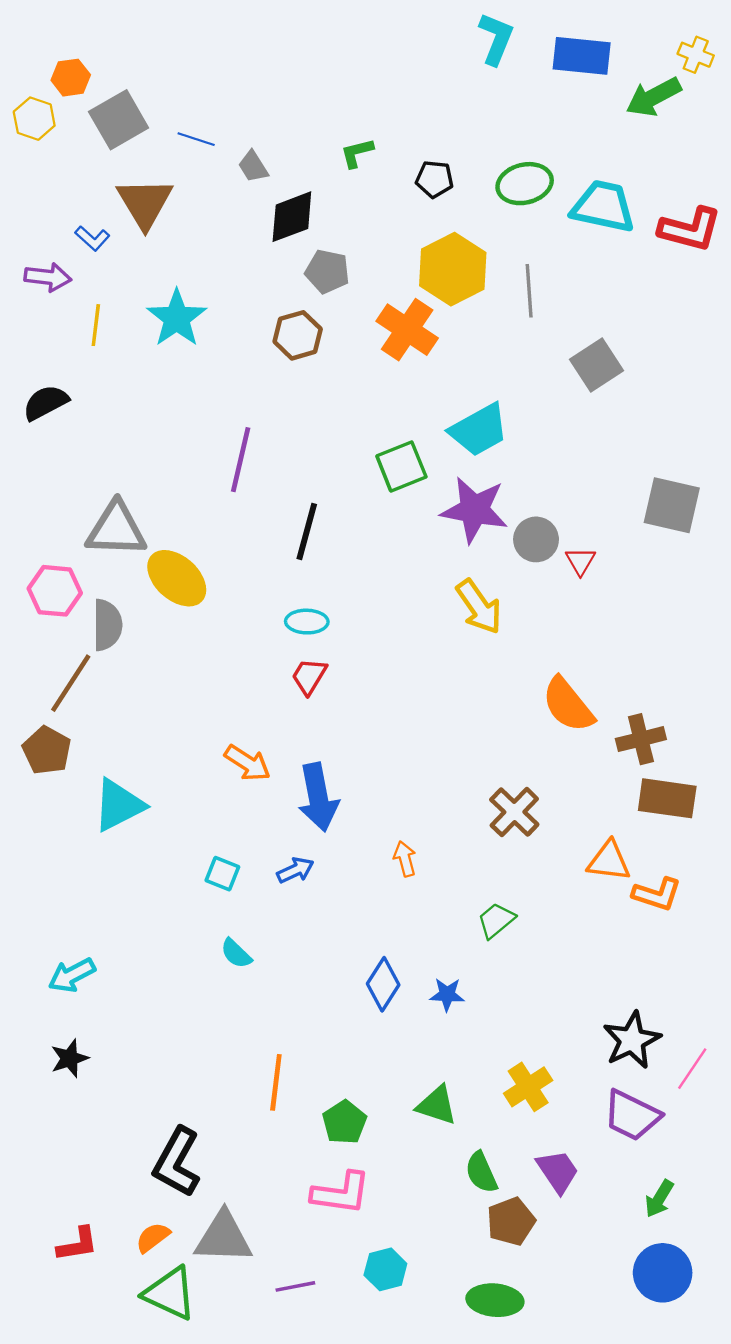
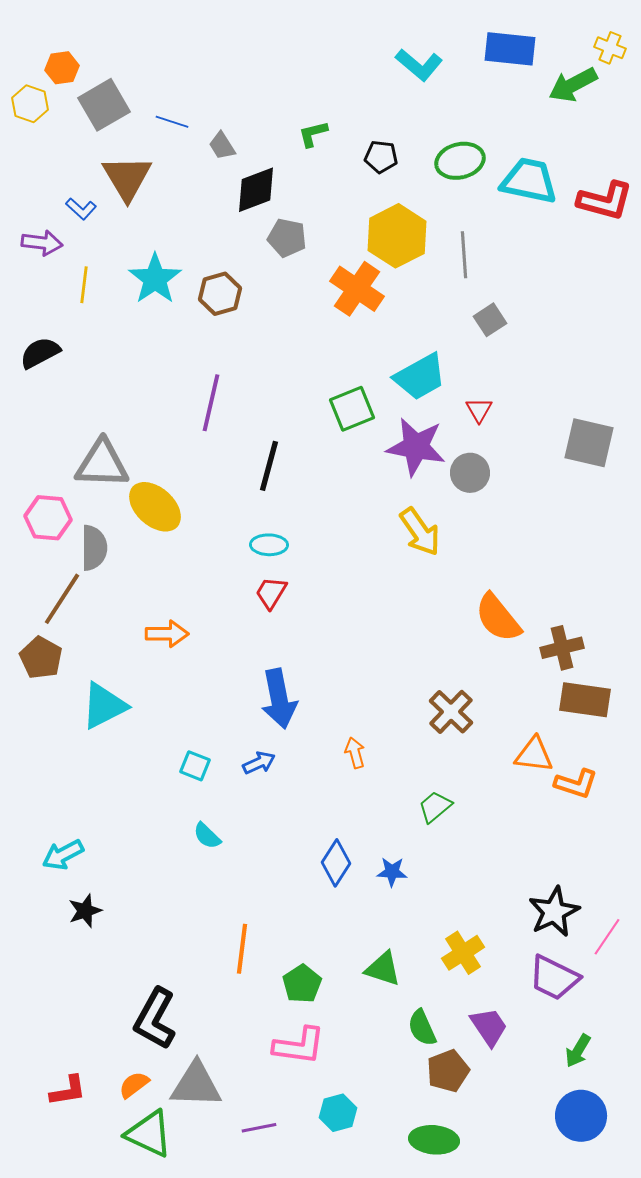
cyan L-shape: (496, 39) -> (419, 65), moved, turned 108
brown hexagon: (298, 335) -> (220, 294), moved
gray square: (596, 365) -> (490, 320), moved, size x0.7
red triangle: (580, 561) -> (479, 410), moved
orange arrow: (247, 763) -> (167, 634), moved, turned -33
black star: (70, 1058) -> (85, 911), moved

